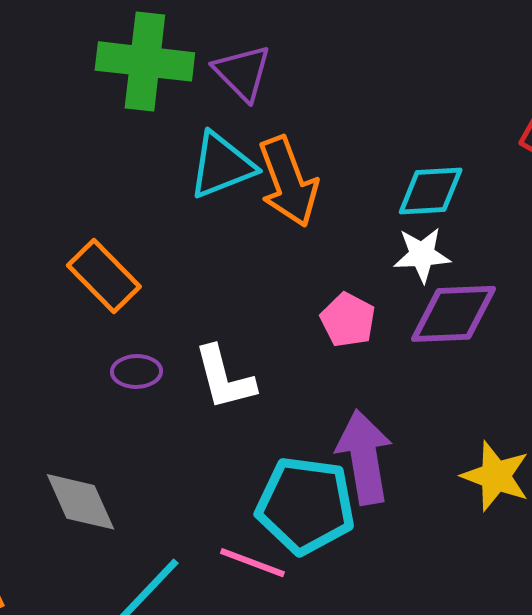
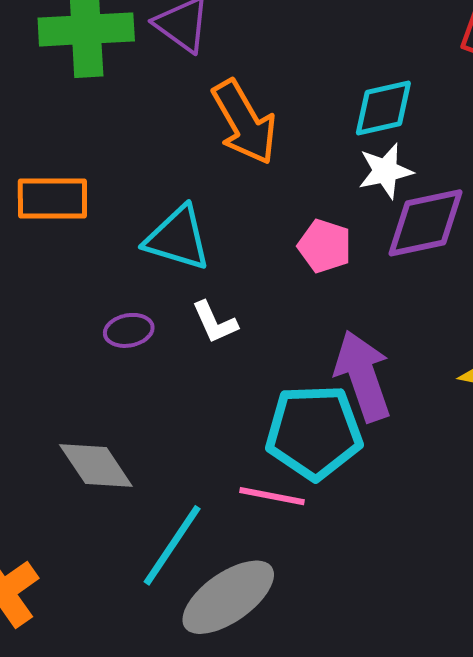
cyan triangle: (222, 165) -> (178, 238), moved, turned 48
orange rectangle: (104, 276) -> (52, 199), moved, turned -36
white L-shape: (224, 378) -> (215, 322), size x0.7

